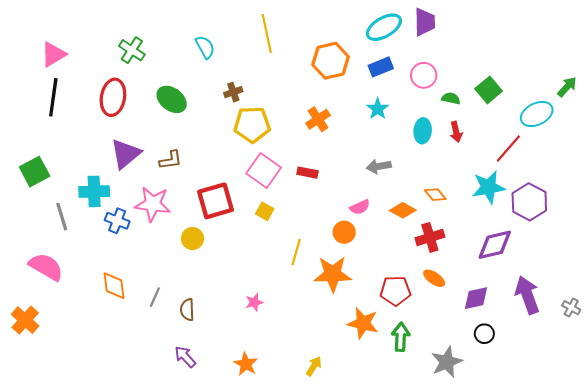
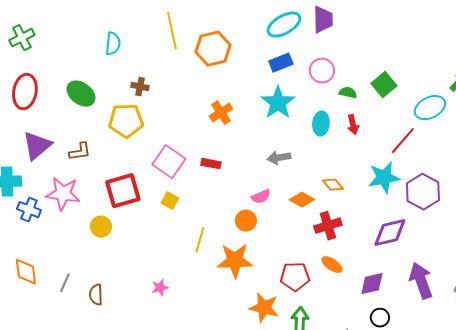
cyan semicircle: (205, 47) -> (113, 44), turned 35
green cross: (132, 50) -> (22, 38), moved, turned 30
orange hexagon: (331, 61) -> (213, 49), moved
brown cross: (233, 92) -> (140, 87), turned 30
cyan star: (378, 109) -> (278, 103), size x1.6
yellow pentagon: (252, 124) -> (126, 121), moved

